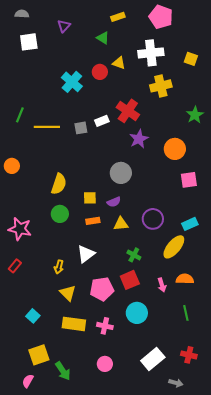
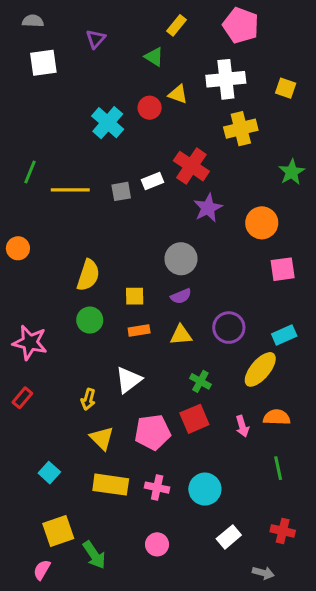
yellow rectangle: (118, 17) -> (176, 25), turned -32
purple semicircle: (114, 202) -> (181, 296), moved
cyan circle: (137, 313) -> (205, 489), moved
white rectangle: (153, 359) -> (229, 537), size x0.7

